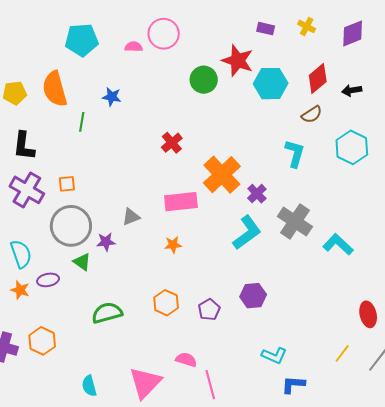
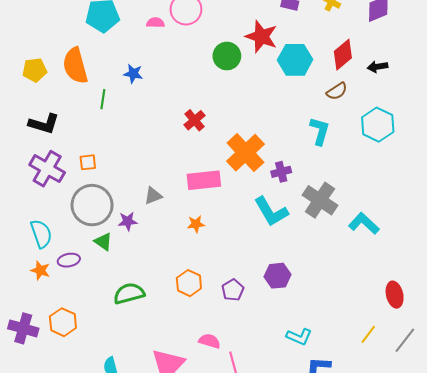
black L-shape: (24, 146) -> (44, 124), turned -80
purple cross: (257, 194) -> (281, 172), turned 30
cyan L-shape: (247, 233) -> (271, 212), turned 96

